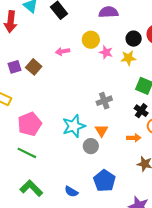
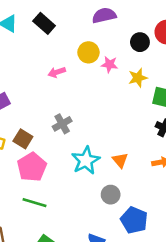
yellow star: (128, 58) -> (138, 78), moved
brown square: (34, 67) -> (23, 139), moved
gray cross: (104, 101) -> (62, 124), moved
gray circle: (91, 146) -> (111, 195), moved

